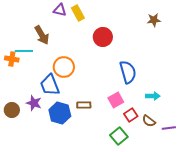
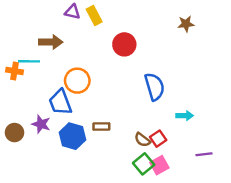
brown arrow: (42, 35) -> (51, 42), turned -60
pink square: (116, 100) -> (159, 165), moved
brown semicircle: (149, 121) -> (142, 140), moved

